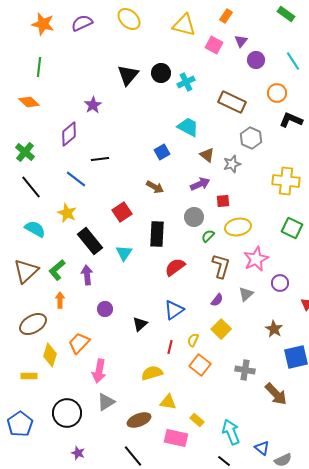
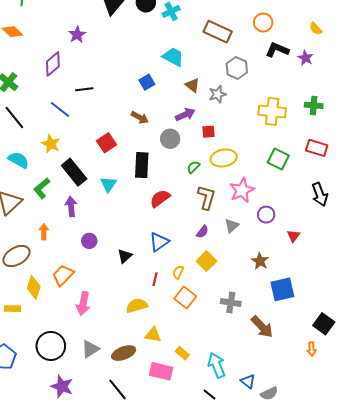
gray circle: (194, 217) -> (170, 139), moved
green L-shape: (57, 270) -> (42, 188), moved
gray triangle: (106, 402) -> (90, 349), moved
purple star: (78, 453) -> (62, 386), size x1.6

